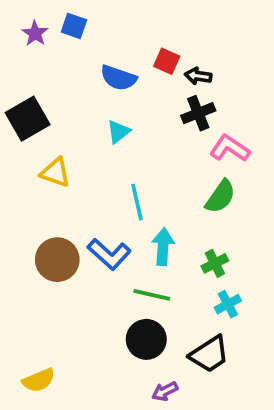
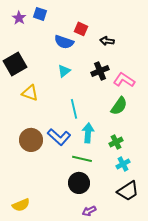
red square: (167, 61) -> (81, 29), moved
black cross: (198, 113) -> (100, 71), moved
black trapezoid: (209, 354) -> (128, 191), moved

